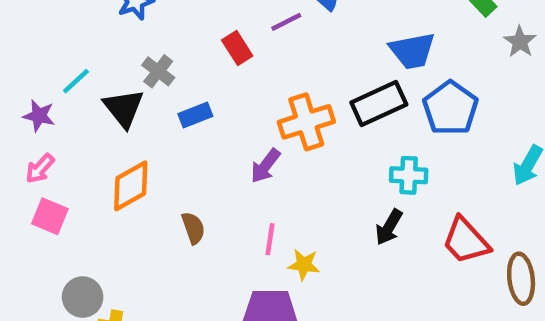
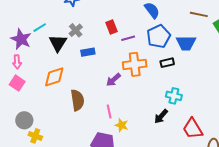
purple line: (286, 22) -> (128, 38), moved
black rectangle: (379, 103) -> (167, 63), size x0.6
blue pentagon: (450, 108) -> (159, 36), moved
purple star: (39, 116) -> (21, 39), size x1.5
pink arrow: (40, 169) -> (17, 62), turned -56
brown semicircle: (193, 228) -> (77, 100), size x1.5
pink line: (270, 239) -> (109, 111), turned -32

